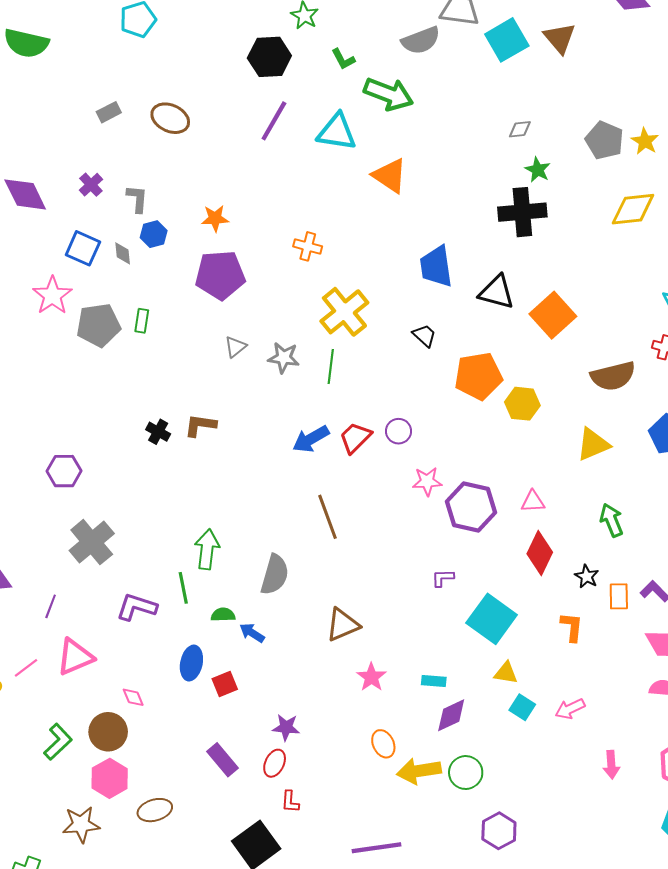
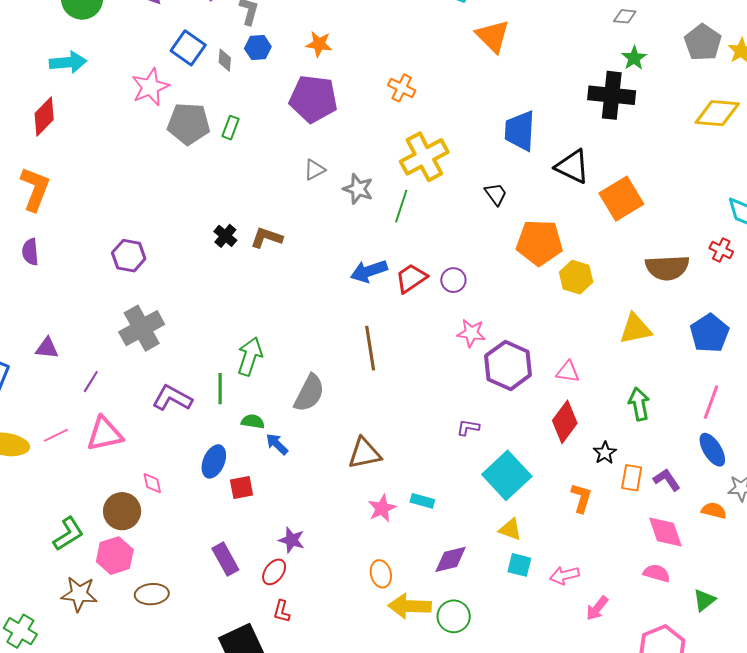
cyan rectangle: (434, 681) -> (422, 501), moved
cyan square: (522, 707) -> (519, 565), turned -30
green L-shape: (58, 742) -> (68, 534), moved
pink arrow: (611, 765) -> (597, 608), moved, turned 32

